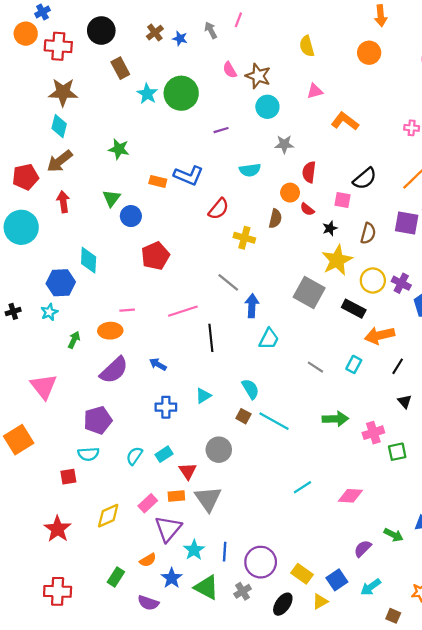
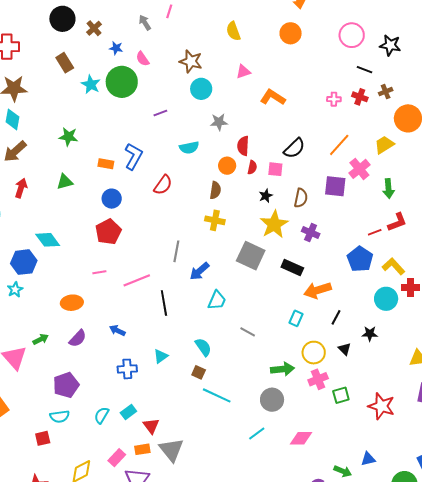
black circle: (101, 31) -> (62, 19), moved
blue star: (180, 38) -> (116, 48), moved
pink semicircle: (230, 70) -> (143, 59), moved
blue L-shape: (189, 175) -> (134, 156), turned -80
green triangle: (111, 198) -> (65, 182), turned 42
red arrow: (63, 202) -> (21, 188), turned 30
red semicircle: (307, 209) -> (252, 167), moved, turned -112
blue circle: (131, 216) -> (112, 199), moved
yellow cross: (244, 238) -> (215, 220), moved
cyan diamond: (89, 260) -> (48, 240), turned -35
yellow circle: (373, 280) -> (314, 353), moved
gray line: (228, 282) -> (176, 251), turned 65
purple cross: (401, 283) -> (311, 233), moved
blue arrow: (252, 306) -> (199, 271), turned -130
pink line: (127, 310) -> (99, 272), moved
green arrow: (74, 340) -> (41, 339), moved, turned 42
gray line: (315, 367) -> (248, 332), moved
purple semicircle: (114, 370) -> (78, 338), size x0.7
cyan line: (274, 421) -> (217, 395), moved
gray circle: (219, 450) -> (272, 400), moved

